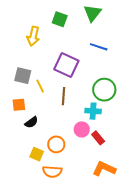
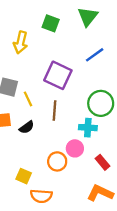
blue line: (99, 47) -> (95, 55), turned -54
black semicircle: (31, 122) -> (27, 127), moved
red rectangle: (98, 138) -> (103, 162), moved
orange circle: (56, 144) -> (57, 161), moved

